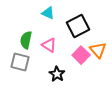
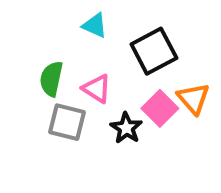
gray square: (20, 62) -> (67, 122), moved
black star: (57, 74) -> (126, 128), moved

